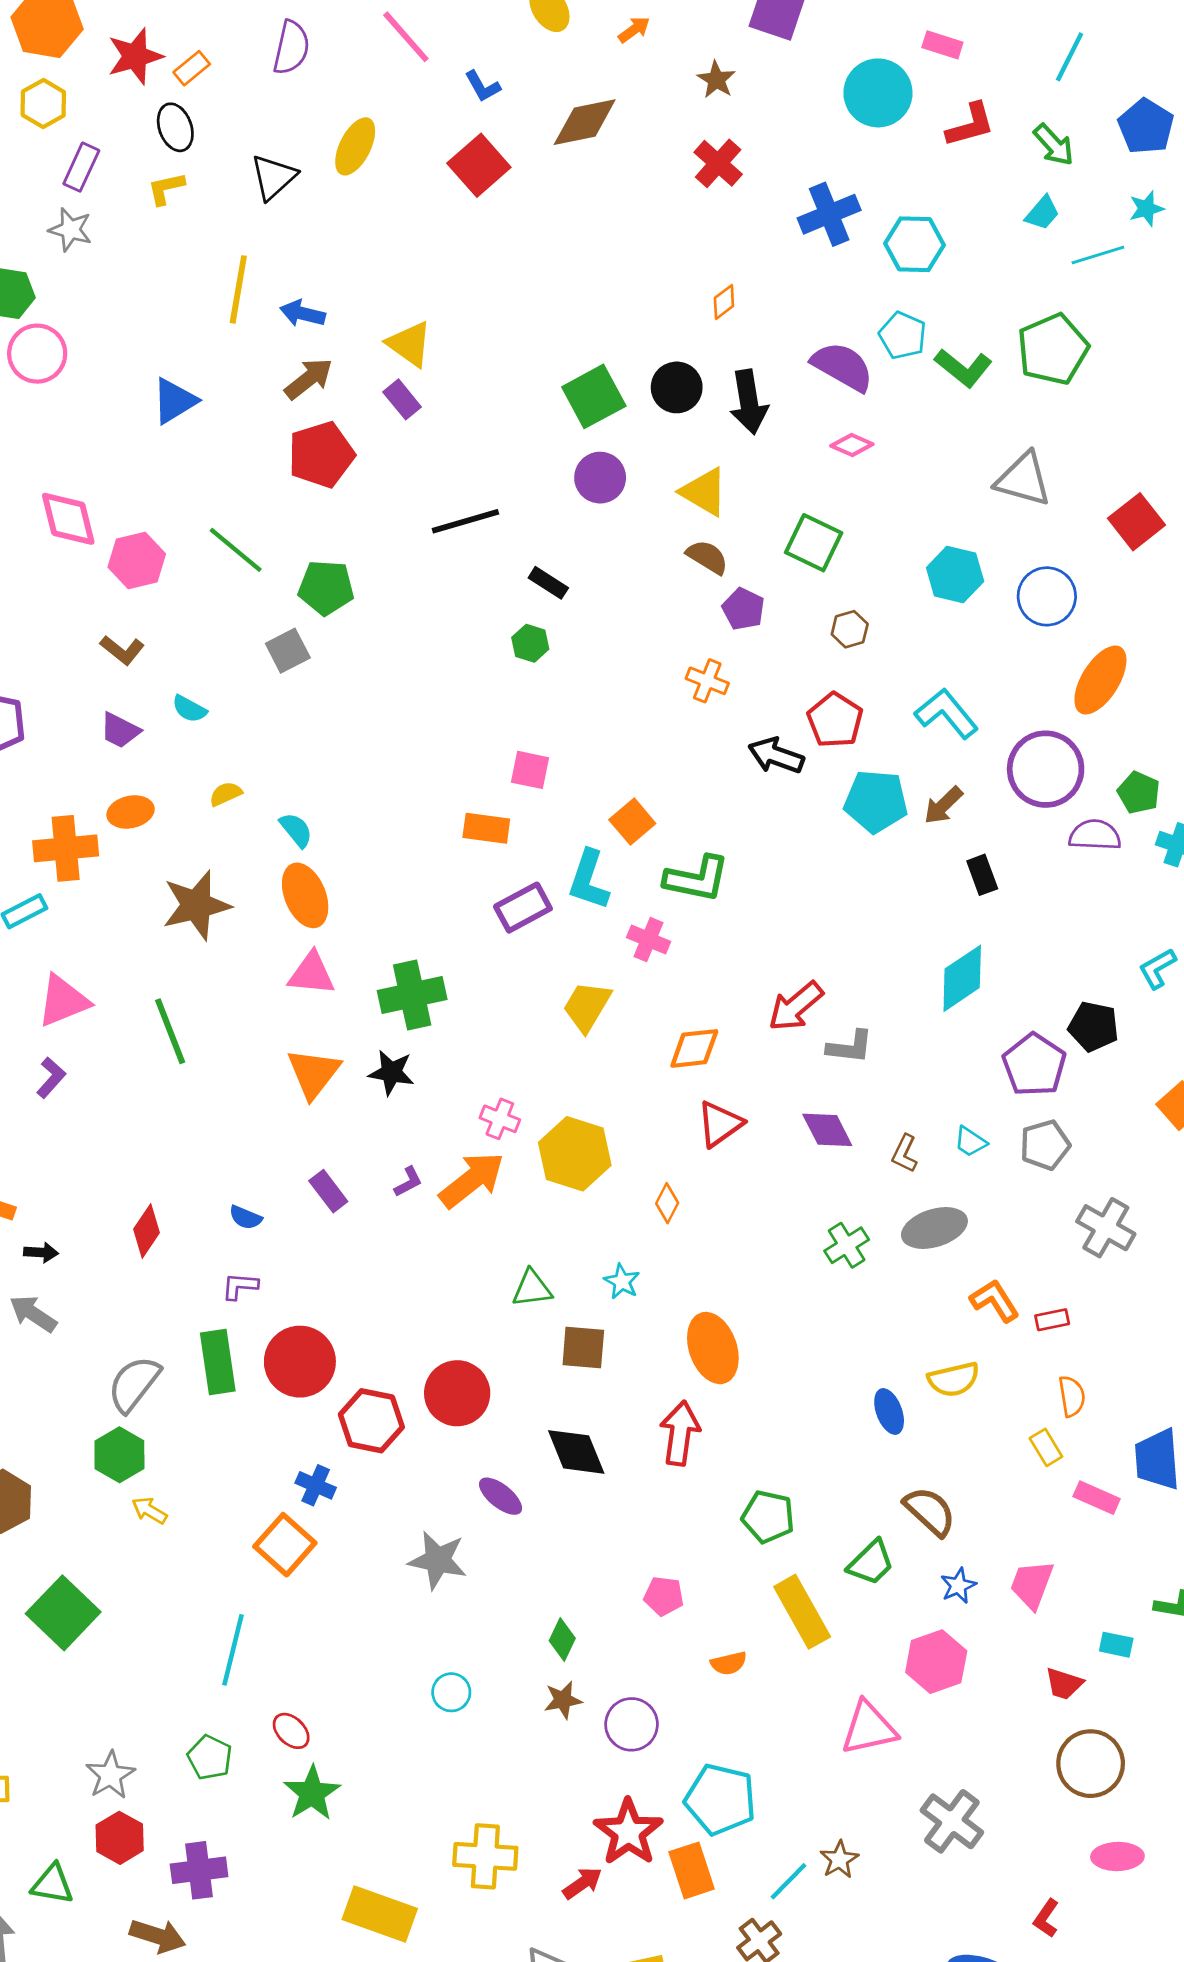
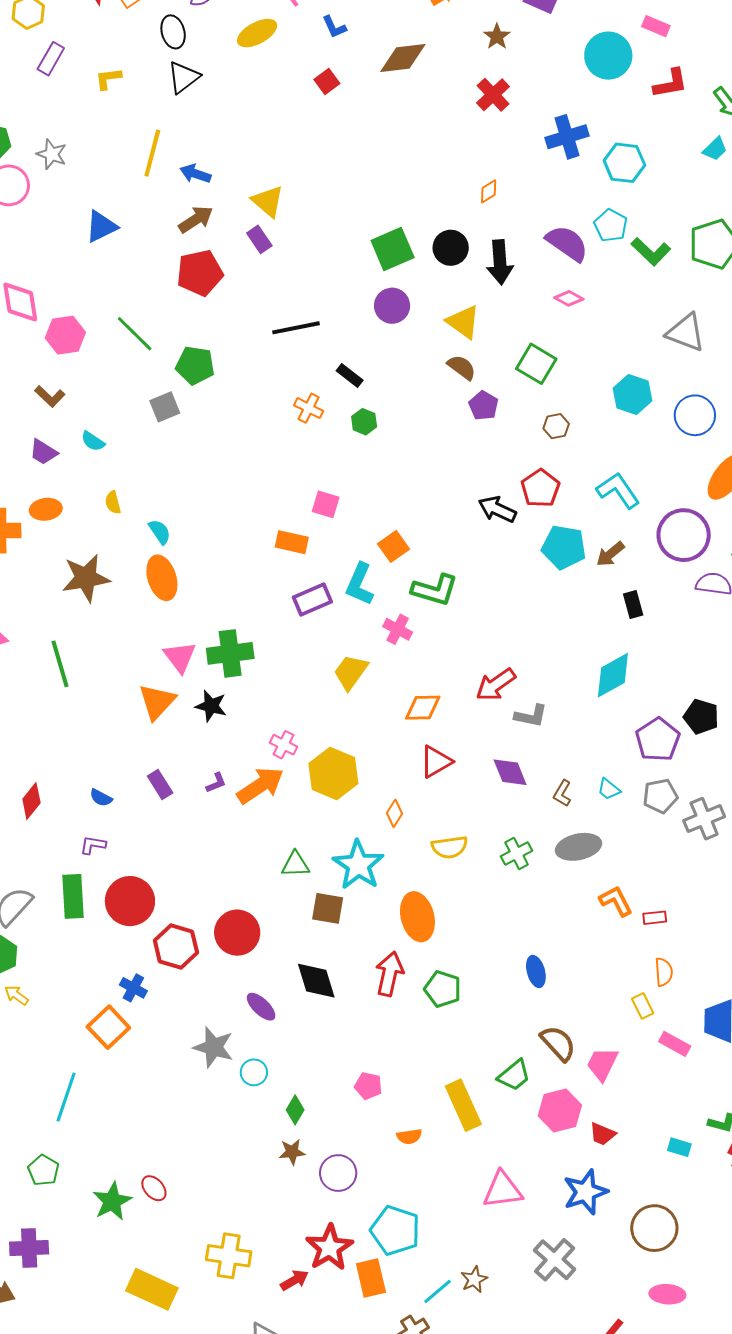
black ellipse: (175, 127) -> (173, 32), moved
yellow ellipse: (355, 146) -> (257, 33), moved, turned 30
red square: (479, 165) -> (327, 82), size x0.6
gray star: (70, 230) -> (52, 154), moved
green hexagon: (530, 643) -> (364, 422), moved
orange cross: (707, 681) -> (309, 408), moved
yellow semicircle: (226, 794) -> (113, 502), turned -85
pink triangle: (312, 974) -> (180, 657), moved, turned 42
gray cross: (1106, 1228) -> (704, 819), moved, turned 33
cyan star: (622, 1282) -> (358, 865), size x2.0
yellow semicircle: (954, 1379) -> (450, 847), moved
green pentagon: (768, 1517) -> (443, 989), moved
pink trapezoid: (1032, 1584) -> (602, 1064), moved
blue star: (958, 1586) -> (585, 1192), moved, size x1.8
pink hexagon: (936, 1662) -> (560, 1110), moved
red trapezoid: (1064, 1684) -> (602, 1134), moved
cyan circle: (451, 1692) -> (254, 1072), moved
red ellipse: (291, 1731) -> (154, 1188), moved

